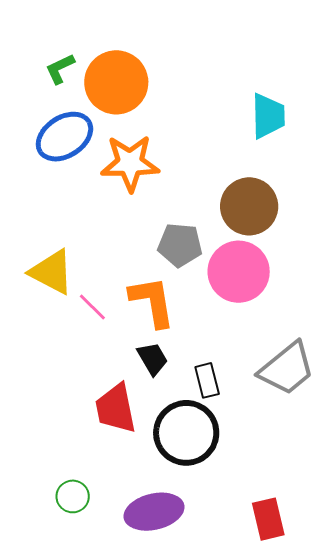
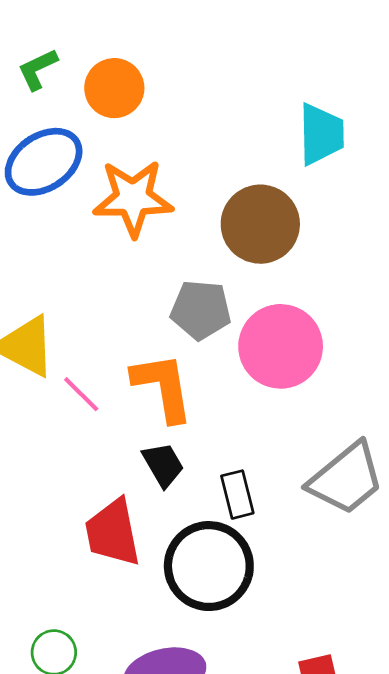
orange circle: (116, 82) -> (114, 88), size x0.7
brown circle: (249, 206) -> (260, 224), moved

